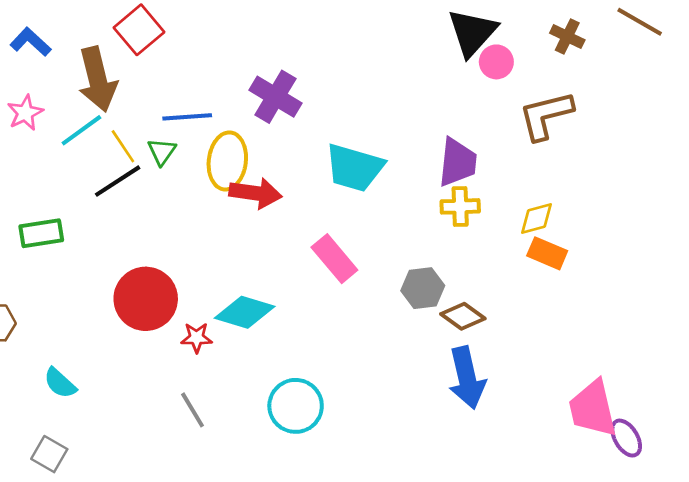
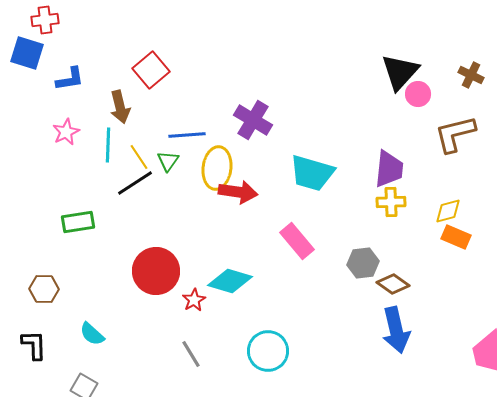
blue L-shape: (31, 42) -> (70, 79), turned 128
brown arrow: (97, 79) -> (120, 107), size x0.7
cyan line: (81, 130) -> (108, 145), turned -52
red star: (197, 338) -> (194, 300), turned -30

